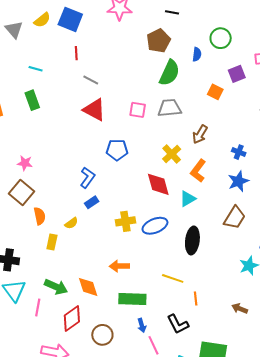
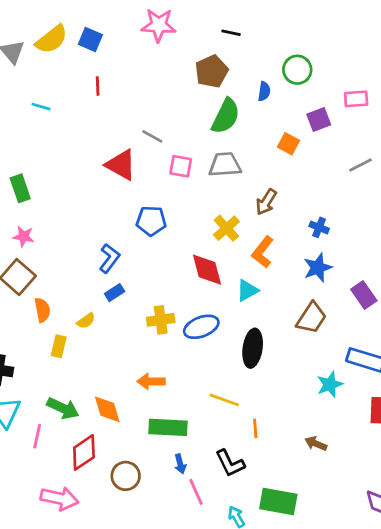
blue square: (70, 19) -> (90, 40), size x0.7
yellow semicircle: (42, 20) -> (52, 39), size x1.4
gray line: (91, 80) -> (152, 136), moved
green rectangle: (32, 100) -> (20, 188), moved

